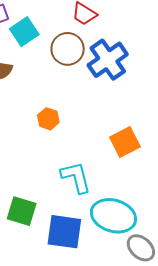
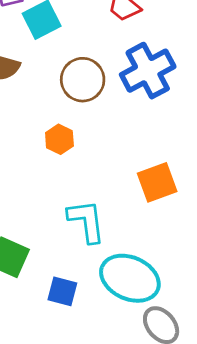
brown circle: (68, 49) -> (83, 80), moved
blue square: (64, 232) -> (62, 291), size x0.6

